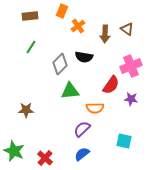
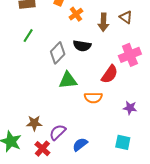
purple star: (131, 99) -> (130, 108), moved
brown star: (26, 110) -> (34, 123), moved
purple semicircle: (82, 129) -> (58, 132), moved
cyan square: (124, 141) -> (123, 142), moved

